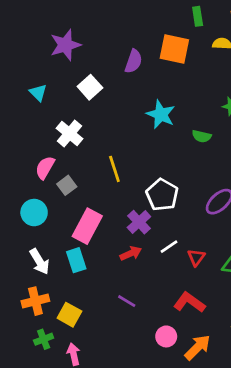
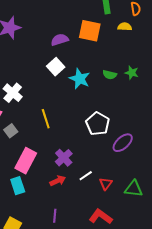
purple semicircle: (134, 61) -> (60, 40), turned -126
white square: (90, 87) -> (56, 67), moved
green semicircle: (202, 136) -> (110, 75), moved
white pentagon: (162, 195) -> (98, 124), moved
purple line: (127, 301) -> (55, 216), turned 64

